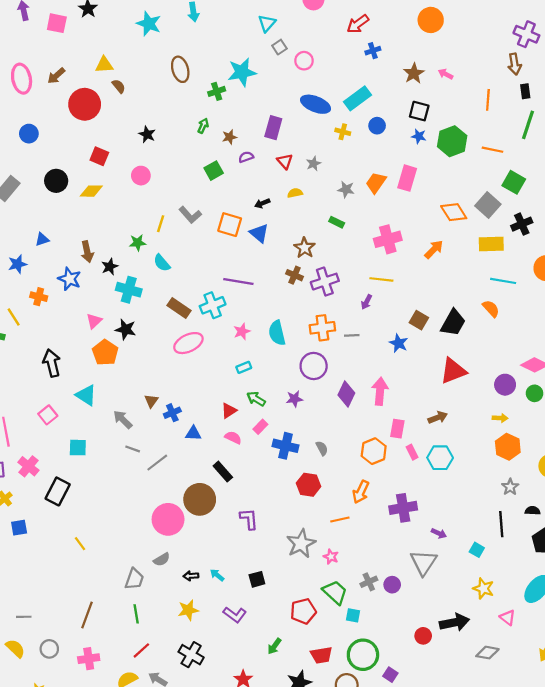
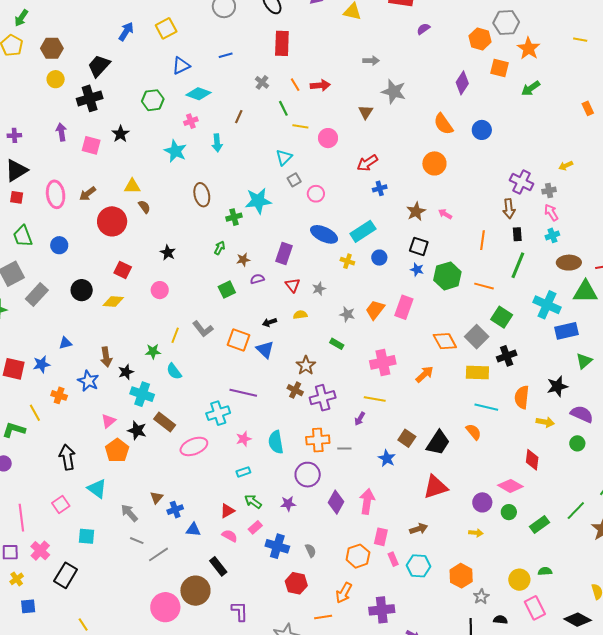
brown rectangle: (179, 308) -> (165, 422), moved
orange hexagon: (508, 447) -> (461, 576), moved

